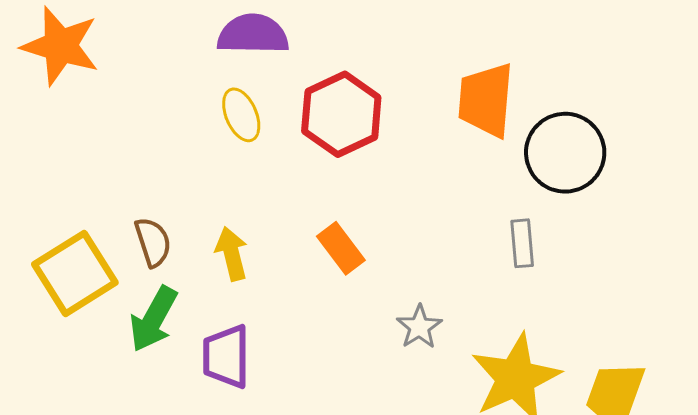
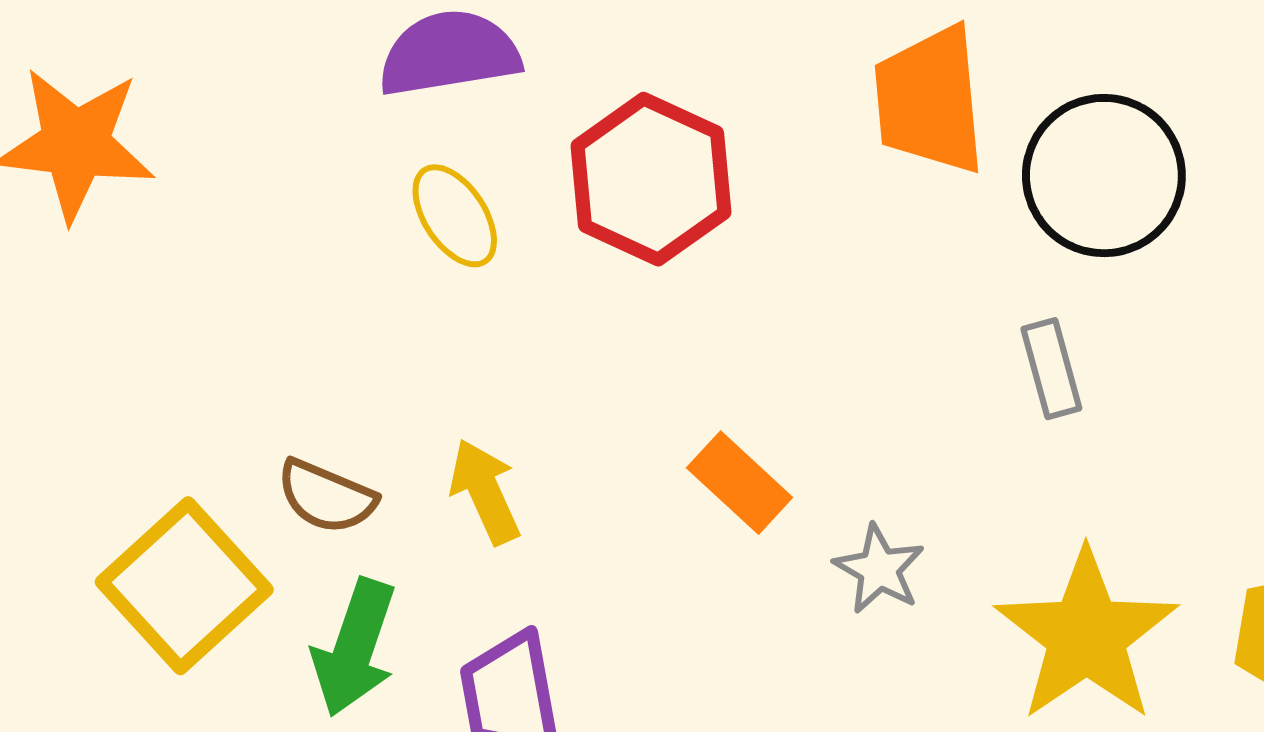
brown semicircle: (153, 242) -> (326, 497), turned 141
orange rectangle: (341, 248) -> (740, 483), moved

